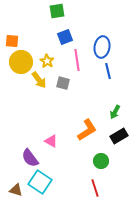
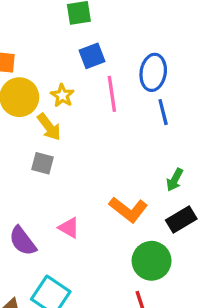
gray square: (63, 83) -> (42, 163), moved
orange L-shape: (87, 130) -> (128, 210), turned 70
purple semicircle: (30, 158) -> (23, 241), moved
green circle: (101, 161) -> (152, 261), size x1.5

